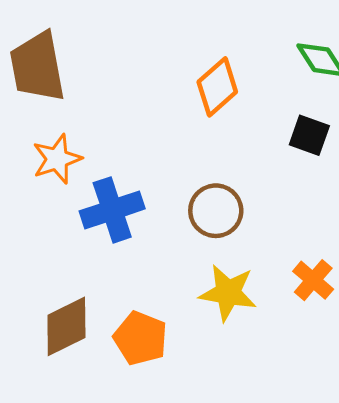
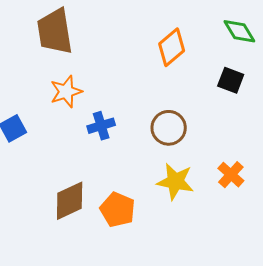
blue cross: (112, 210) -> (101, 126), size x0.7

